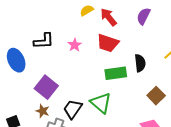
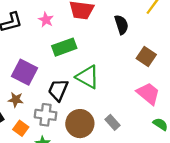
green rectangle: (116, 73) -> (64, 47), moved
brown star: (43, 111) -> (16, 100), moved

